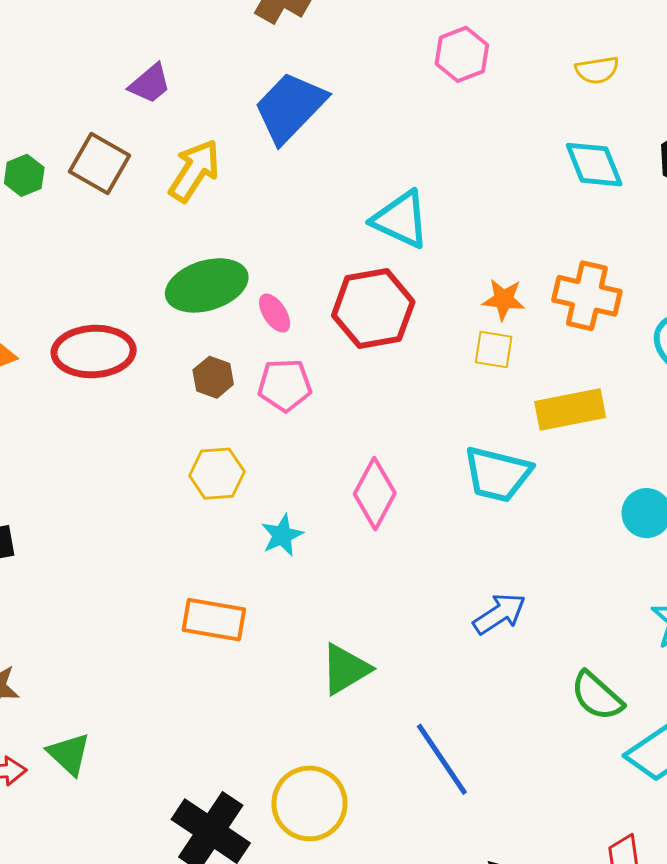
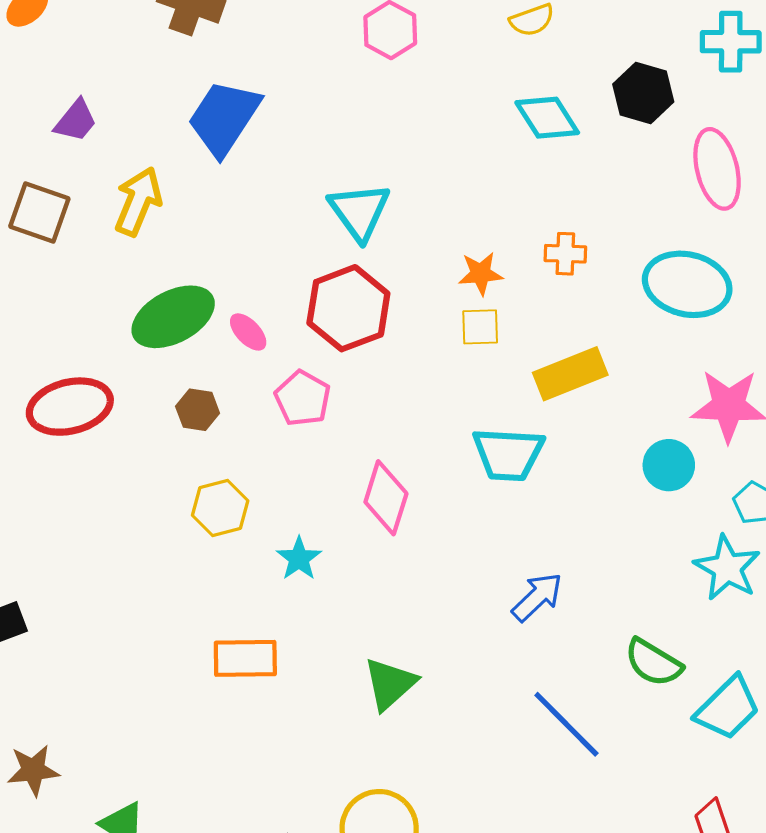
cyan triangle: (401, 219) -> (359, 211), turned 40
orange cross: (587, 296) -> (565, 254), size x0.6
pink pentagon: (285, 385) -> (303, 398), moved, turned -30
blue line: (442, 759) -> (566, 724), moved

